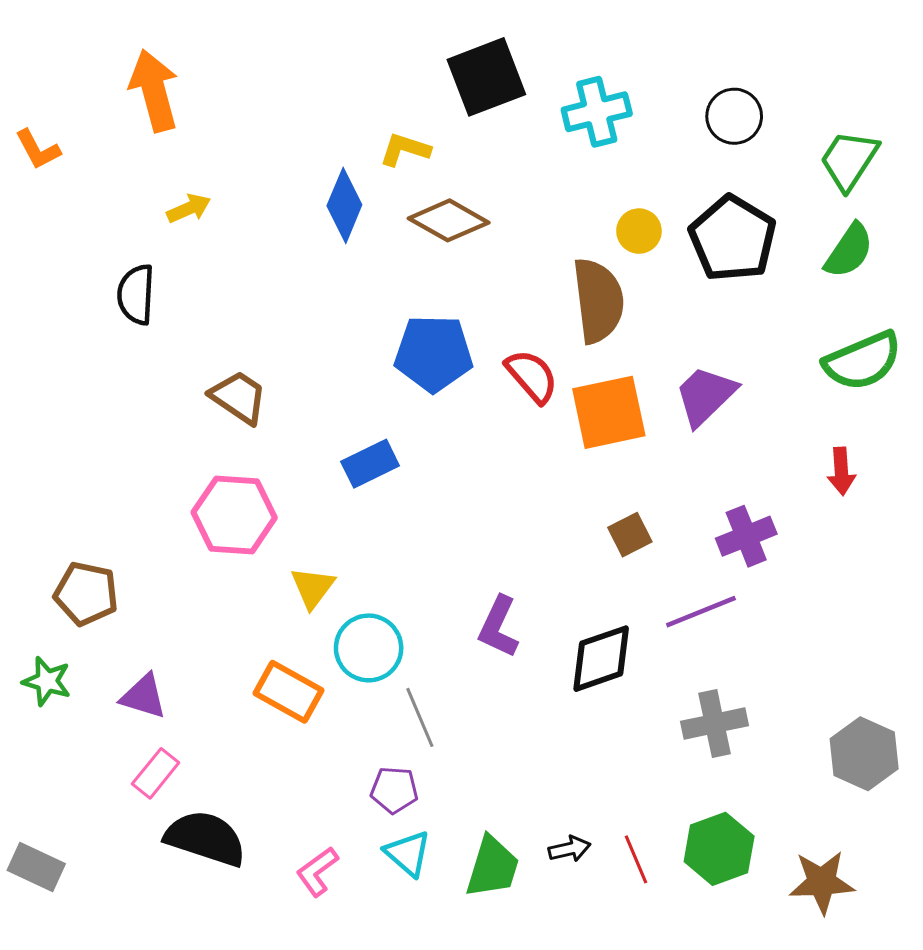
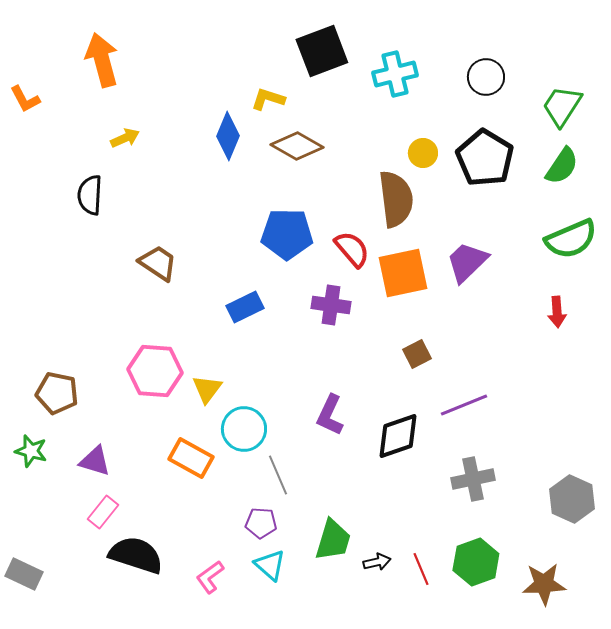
pink hexagon: (234, 515) -> (155, 371), moved
purple cross: (746, 536) -> (331, 305), moved, turned 30
green trapezoid: (492, 867) -> (333, 540), moved

